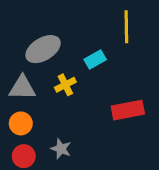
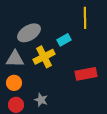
yellow cross: (65, 85) -> (44, 57), size x1.5

